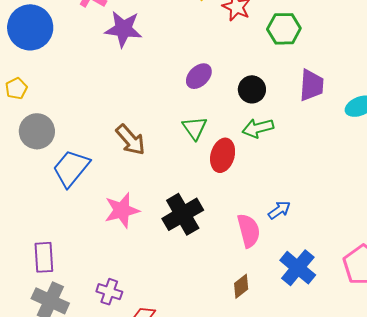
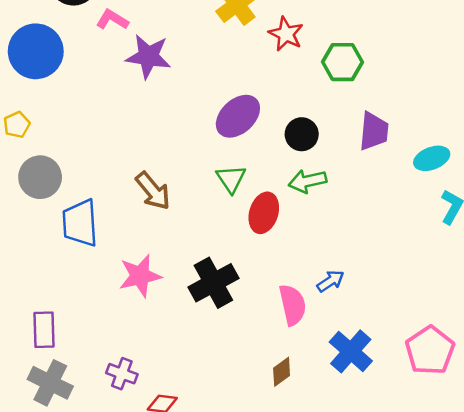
purple ellipse: (199, 76) -> (238, 116), size x1.4
blue trapezoid: (71, 168) -> (80, 223), turned -45

